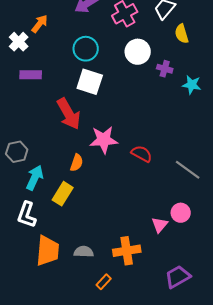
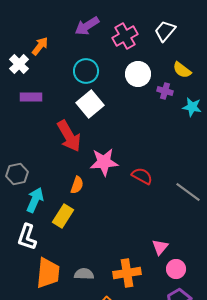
yellow semicircle: (182, 34) -> (182, 70), moved, turned -36
white square: (90, 82) -> (90, 104), turned 32
pink circle: (181, 213) -> (176, 269), moved

